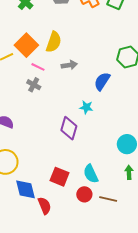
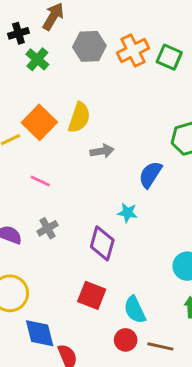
pink line: (38, 67) -> (40, 181), moved
gray cross: (34, 85) -> (48, 228), moved, turned 32
red square: (60, 177) -> (92, 295), moved

